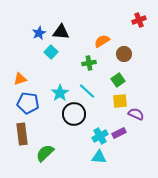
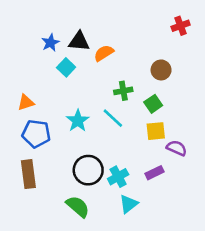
orange semicircle: (102, 41) -> (104, 53), moved
green cross: (89, 63) -> (123, 91), moved
black circle: (74, 114) -> (88, 170), moved
cyan cross: (100, 136) -> (118, 177), moved
green semicircle: (45, 153) -> (78, 207), moved, turned 84
cyan triangle: (99, 157) -> (129, 204), turned -42

